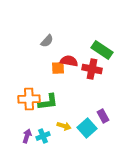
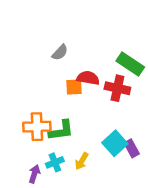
yellow arrow: (64, 126) -> (82, 161), turned 104
cyan square: (87, 128) -> (115, 143), moved
cyan cross: (43, 136) -> (55, 162), moved

